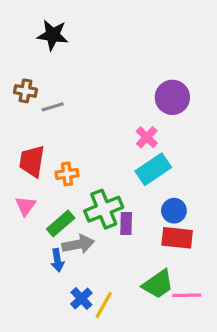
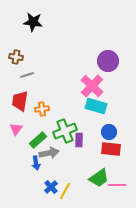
gray line: (53, 107) -> (27, 75), moved
pink cross: (147, 137) -> (92, 86), size x1.6
cyan rectangle: (153, 169) -> (96, 106), turned 50

